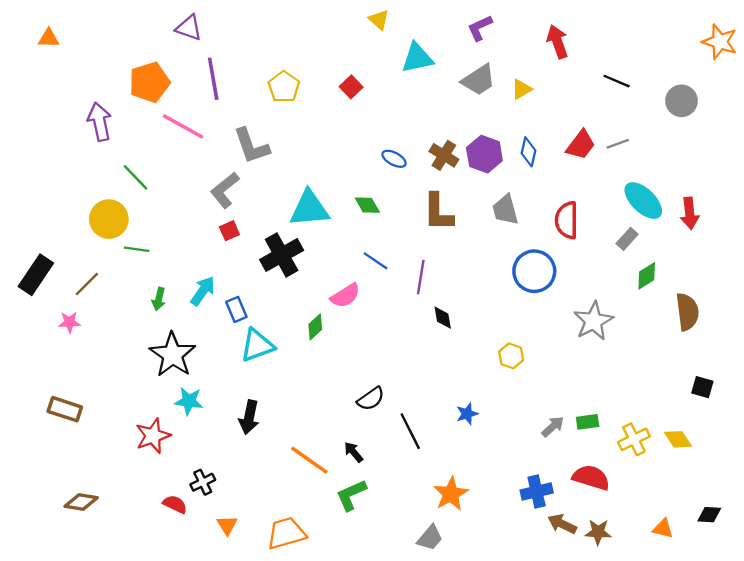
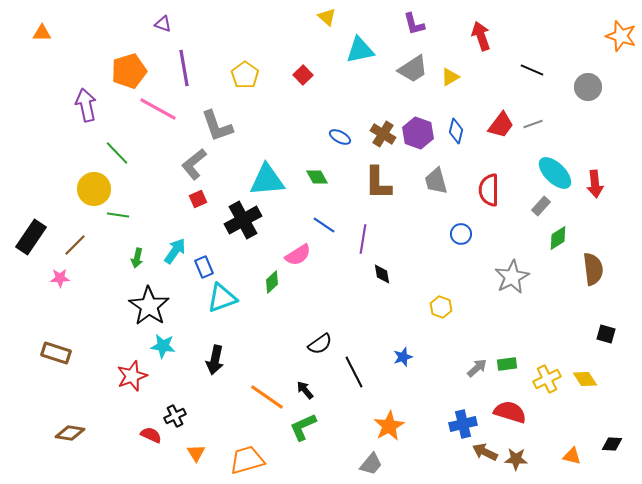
purple triangle: (189, 28) -> (163, 24), size x0.7
purple L-shape: (480, 28) -> (414, 24), turned -80
blue circle: (534, 271) -> (461, 234), size x0.6

